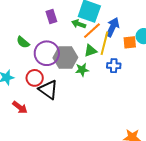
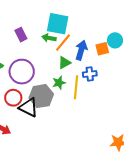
blue arrow: (113, 27) -> (81, 50), moved
yellow line: (104, 43) -> (76, 87), moved
gray hexagon: (65, 58) -> (41, 96), moved

